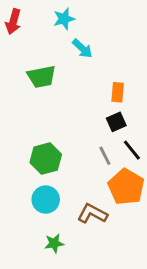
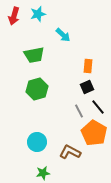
cyan star: (64, 19) -> (38, 14), moved
green hexagon: (46, 159) -> (37, 89), moved

